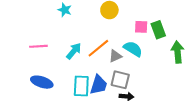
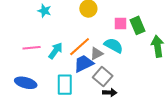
pink line: (38, 46) -> (32, 48), moved
gray square: (120, 80) -> (103, 77), turned 30
blue trapezoid: (99, 85) -> (84, 64), moved, turned -130

